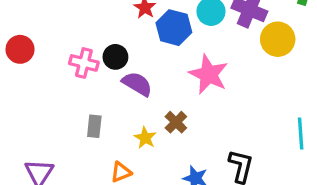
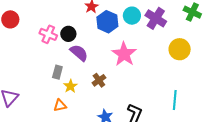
yellow circle: (278, 39) -> (180, 49), moved
gray rectangle: (94, 126) -> (57, 72), moved
yellow star: (145, 138) -> (70, 86), moved

